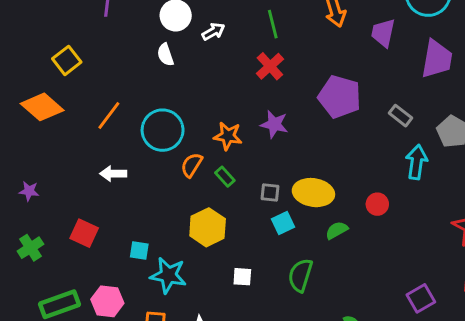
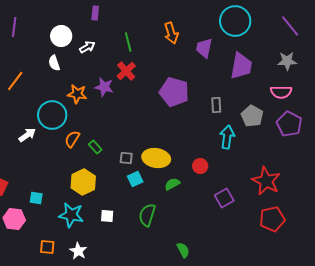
orange line: (109, 116) -> (15, 81), moved
gray rectangle: (401, 116) -> (216, 105), turned 49
purple star: (274, 124) -> (104, 87), moved
orange star: (228, 136) -> (77, 94), moved
white arrow: (113, 174) -> (27, 135), moved, turned 144
cyan star: (168, 275) -> (71, 215), moved
purple square: (421, 298) -> (224, 198), moved
pink hexagon: (107, 301) -> (14, 219), moved

